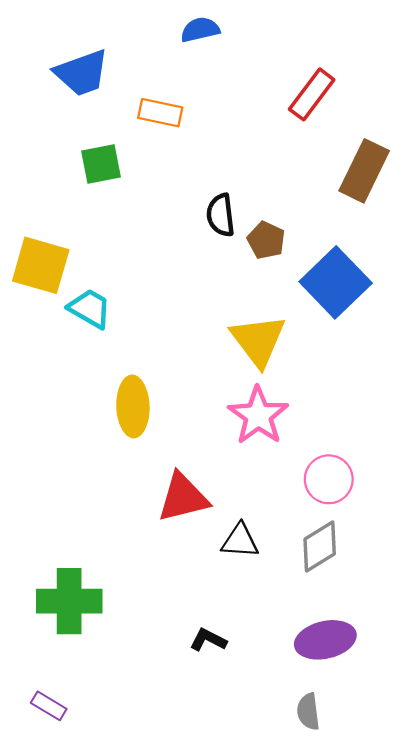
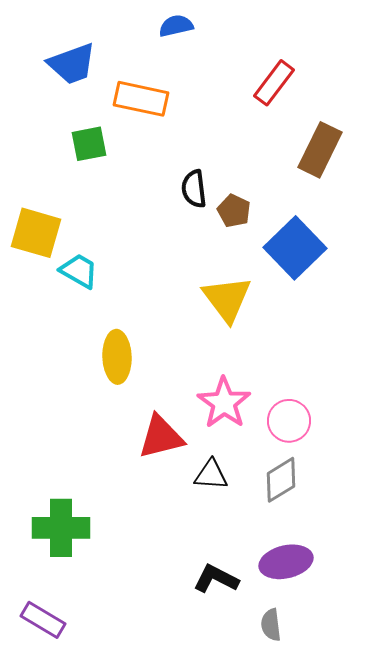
orange rectangle: (160, 113) -> (141, 99), size x1.4
pink star: (258, 416) -> (224, 403), moved
black L-shape: (208, 640) -> (216, 579), moved, size x1.4
purple rectangle: (49, 706) -> (43, 620), size x1.4

